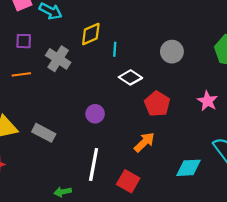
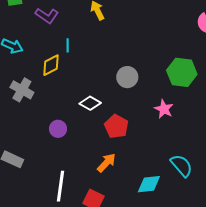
cyan line: (115, 49) -> (68, 45), moved
pink star: (207, 101) -> (164, 109), moved
purple circle: (95, 114) -> (58, 129), moved

